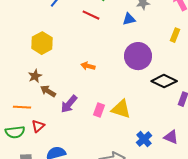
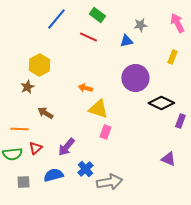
brown star: (35, 76) -> (27, 87), moved
purple arrow: (69, 104) -> (66, 147), moved
yellow triangle: (121, 109) -> (98, 109), moved
pink rectangle: (99, 110) -> (105, 132), moved
blue cross: (144, 139) -> (85, 169), moved

